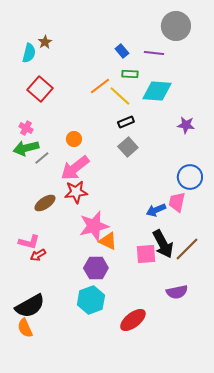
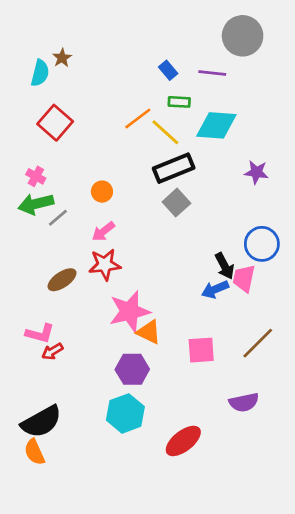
black rectangle: (126, 122) -> (174, 168), size x1.8
pink arrow: (75, 168) -> (103, 232), size x0.6
black arrow: (163, 244) -> (225, 266), moved, size x0.7

